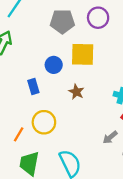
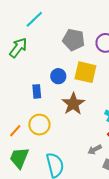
brown star: (76, 92) -> (73, 104), size x1.6

